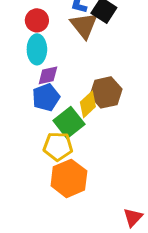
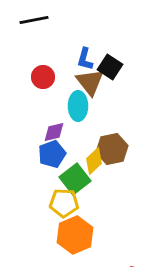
cyan ellipse: (37, 49) -> (78, 106), moved

